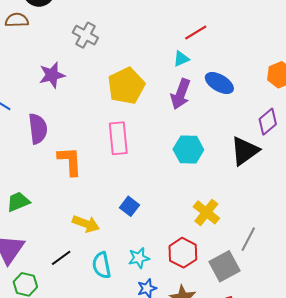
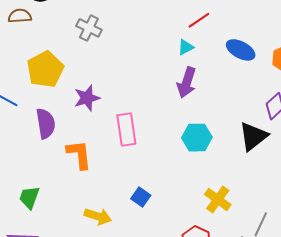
purple star: (52, 75) -> (87, 98), moved
blue ellipse: (219, 83) -> (241, 50), moved
yellow pentagon: (126, 86) -> (45, 69), moved
green trapezoid: (18, 202) -> (29, 197), turned -45

